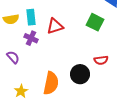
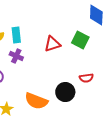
red triangle: (55, 26) -> (52, 44), moved
orange semicircle: (51, 83) -> (36, 101), turned 100

